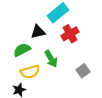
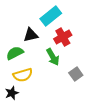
green arrow: (51, 59) -> (53, 57), moved

